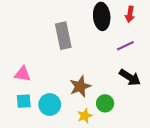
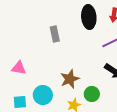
gray rectangle: (63, 36) -> (55, 34), size x0.7
cyan square: (24, 101) -> (20, 102), moved

